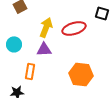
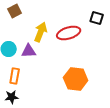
purple triangle: (44, 49) -> (29, 51), moved
orange rectangle: (30, 71) -> (15, 76), moved

